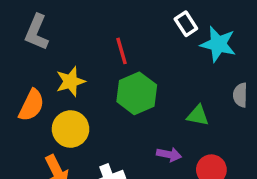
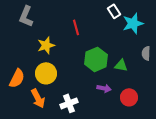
cyan star: (218, 44) -> (133, 23), turned -30
green hexagon: (137, 93) -> (96, 59), moved
orange semicircle: (31, 105) -> (17, 78), moved

